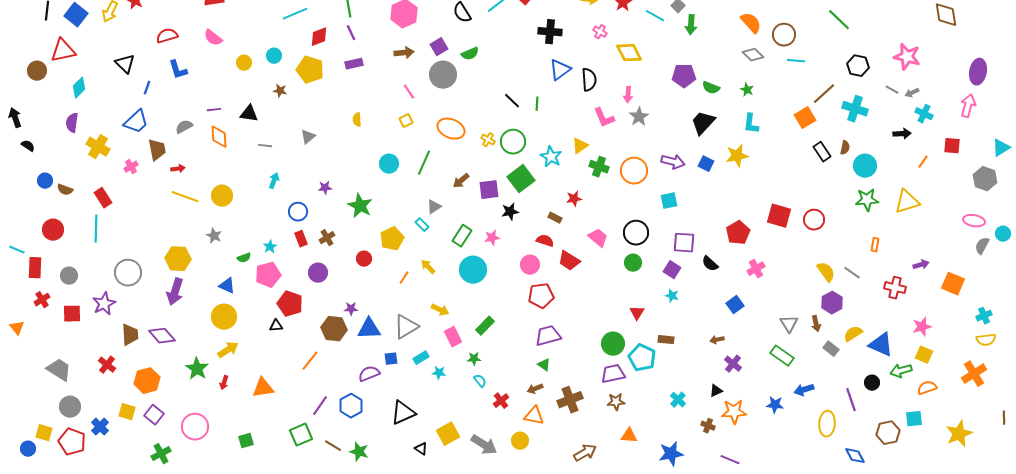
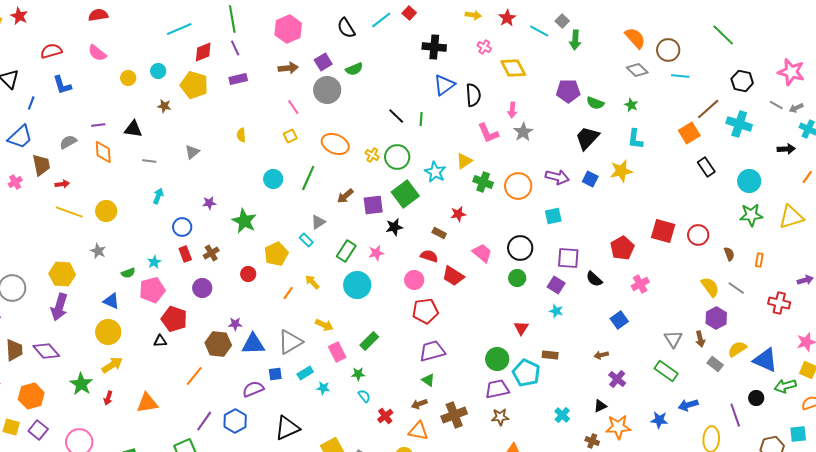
brown semicircle: (845, 148) -> (729, 254), moved, turned -32

